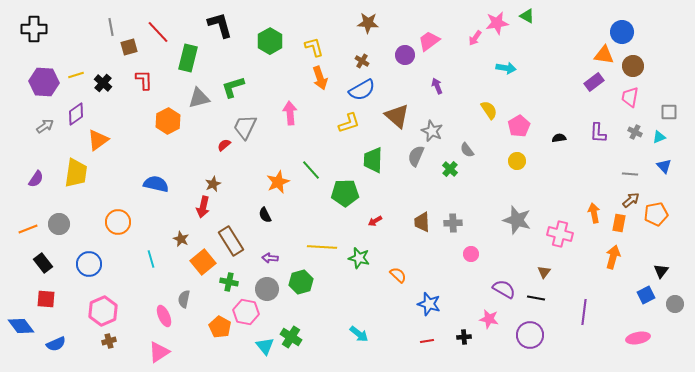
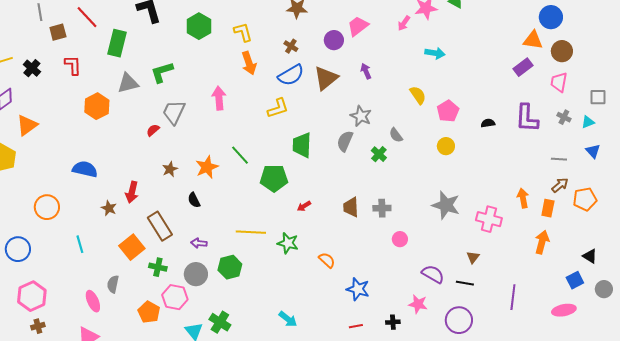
brown triangle: (397, 116) -> (326, 78), moved, turned 40
purple L-shape: (598, 133) -> (527, 118), size x1.4
brown star: (213, 184) -> (170, 169), moved
brown star: (181, 239) -> (109, 208), moved
black triangle: (661, 271) -> (590, 256), turned -35
pink ellipse: (638, 338) -> (564, 310), moved

